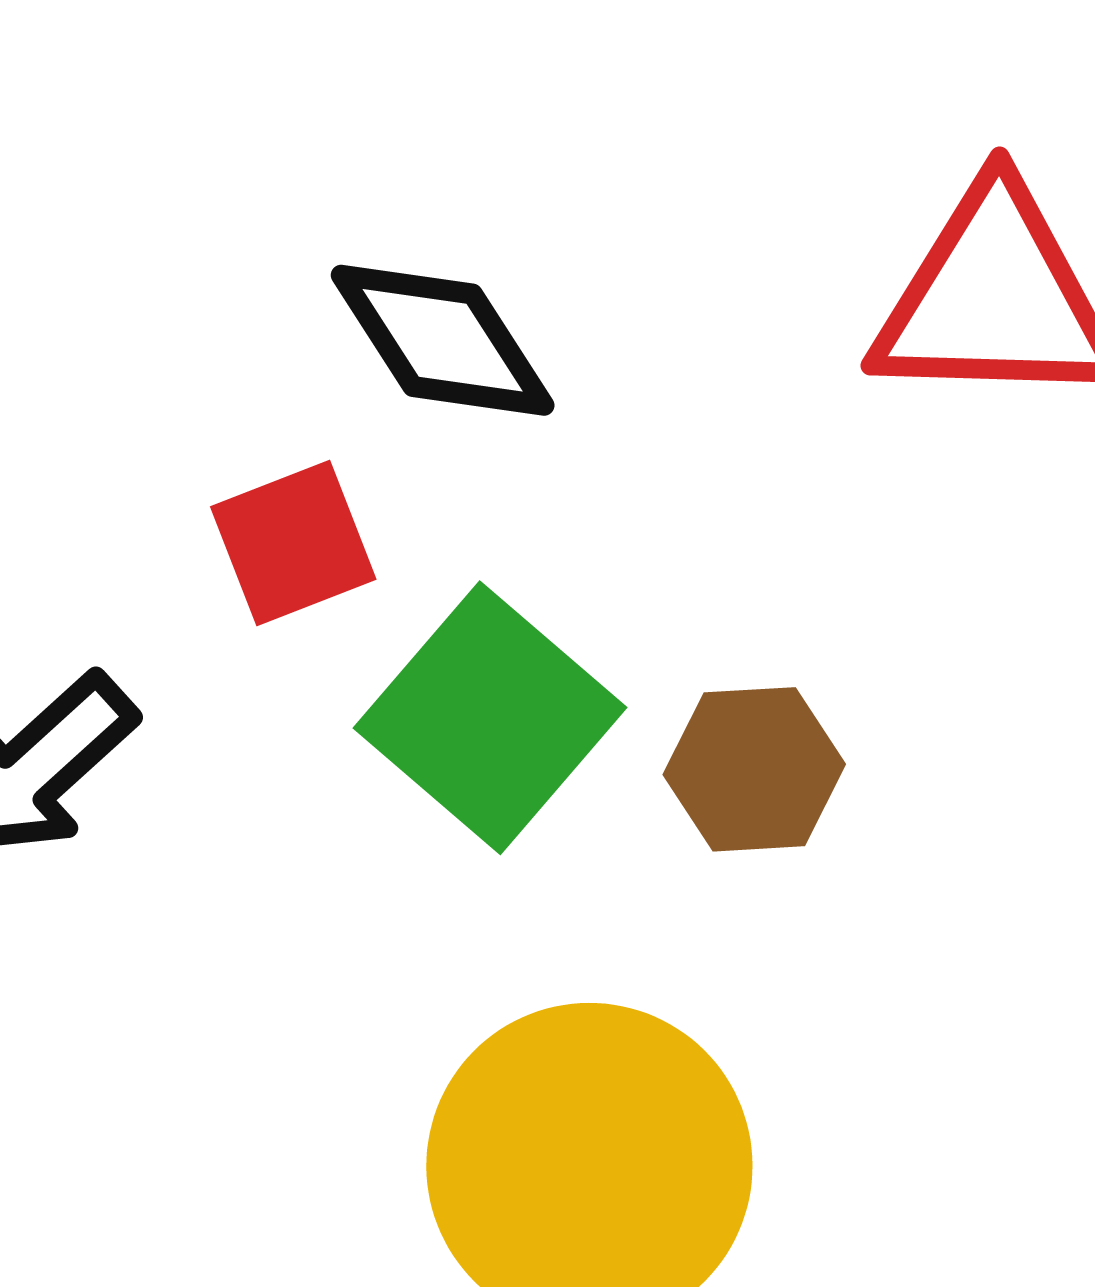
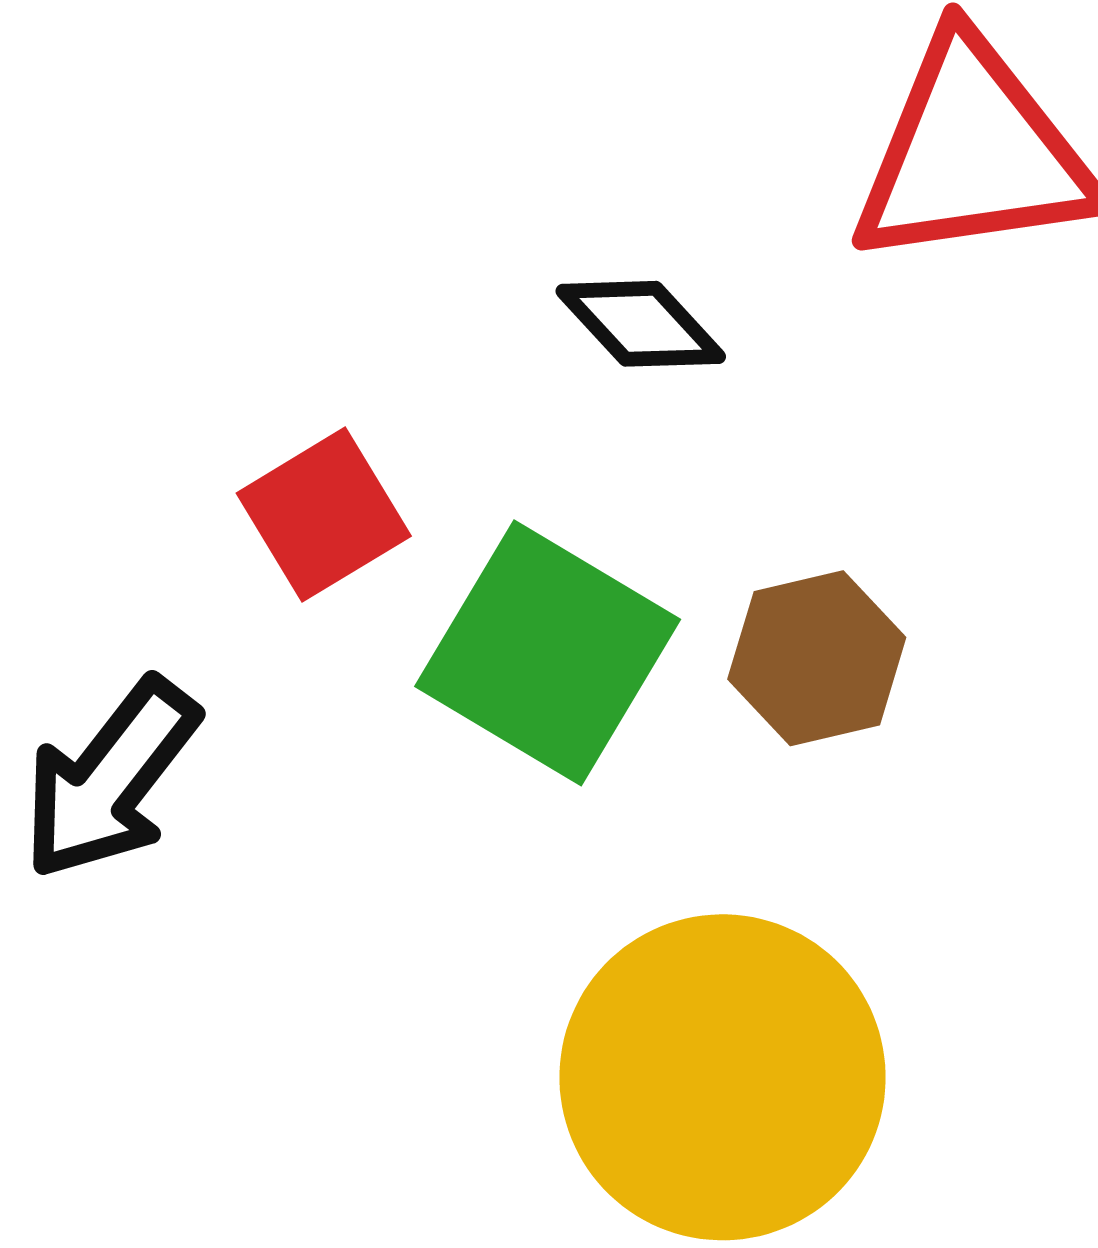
black diamond: (443, 340) -> (641, 324), moved, size x0.7

